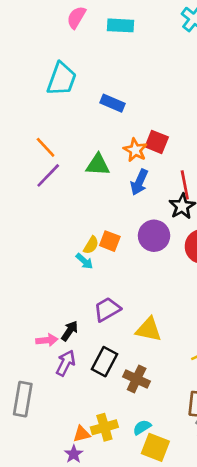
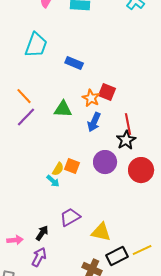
pink arrow: (47, 340) -> (15, 240), moved
black rectangle: (104, 362) -> (117, 256), moved, turned 35

